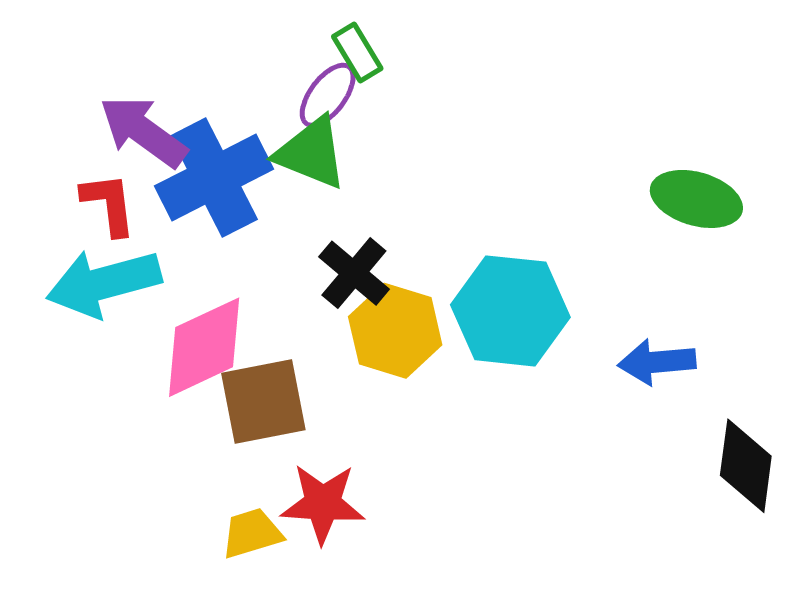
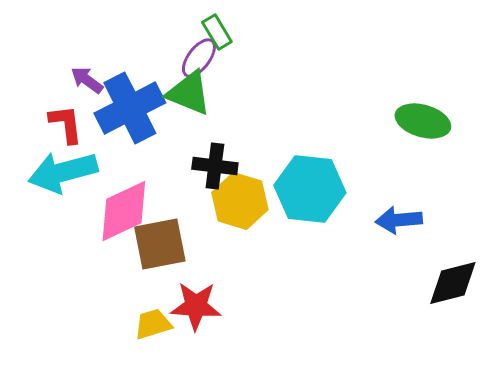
purple arrow: (143, 131) -> (87, 80), size x0.6
black cross: (354, 273) -> (215, 166), turned -33
black diamond: (746, 466) -> (453, 283), turned 68

